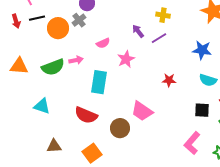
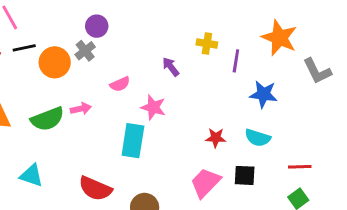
purple line: (159, 38) -> (236, 61), moved, turned -49
pink star: (126, 59) -> (153, 107), turned -30
cyan semicircle: (208, 80) -> (258, 138), moved
cyan rectangle: (99, 82) -> (133, 141), moved
black square: (202, 110) -> (245, 175), moved
pink trapezoid: (142, 111) -> (205, 183), moved, turned 100

